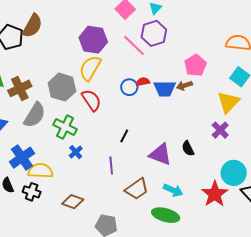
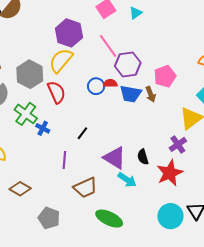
purple hexagon: (154, 33) -> (128, 64), moved
brown arrow: (184, 86) -> (151, 94), turned -105
blue cross: (76, 152) -> (43, 128), moved, turned -32
cyan circle: (234, 173) -> (170, 216), moved
cyan arrow: (173, 190) -> (127, 180), moved
red star: (215, 194) -> (170, 173), moved

